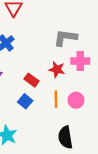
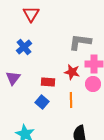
red rectangle: (31, 80) -> (48, 82), turned -32
pink circle: (76, 100) -> (93, 84), moved

